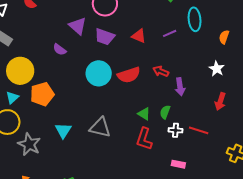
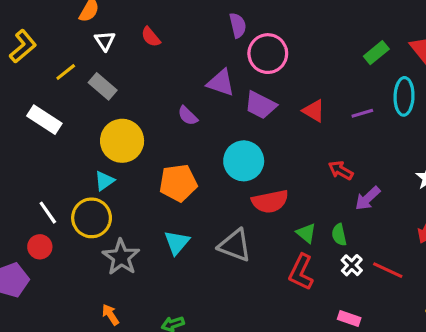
purple triangle: (78, 26) -> (221, 83), turned -30
red semicircle: (129, 75) -> (270, 201), moved
purple arrow: (180, 87) -> (368, 198), turned 48
orange pentagon: (42, 94) -> (178, 183), moved
green semicircle: (165, 112) -> (339, 235), turned -40
white cross: (176, 130) -> (352, 265), turned 32

